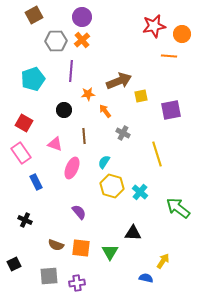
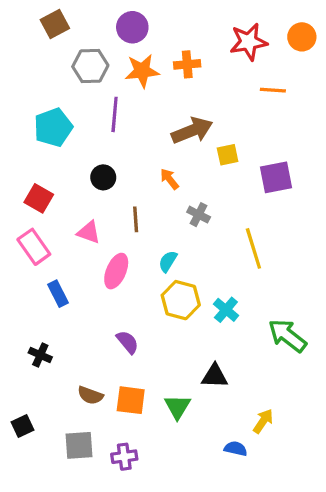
orange circle: (182, 34) -> (302, 37), moved
orange cross: (82, 40) -> (187, 64), moved, turned 35
orange star: (88, 94) -> (142, 71), moved, size x1.5

